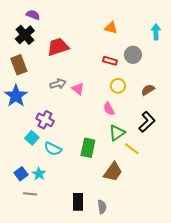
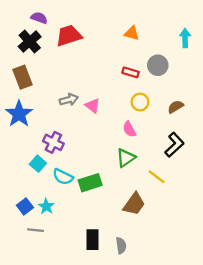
red trapezoid: (58, 47) -> (69, 36), moved
green triangle: (117, 133) -> (126, 158), moved
green rectangle: (88, 148) -> (90, 183), moved, turned 60

